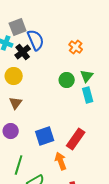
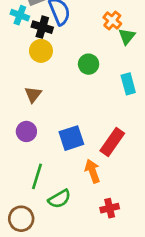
black cross: (23, 52) -> (42, 27), turned -35
yellow circle: (14, 76) -> (41, 51), moved
green triangle: (87, 76) -> (127, 36), moved
green circle: (67, 80) -> (89, 64), moved

